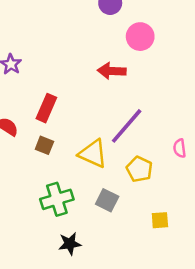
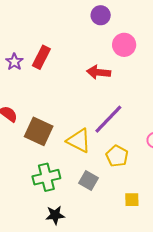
red rectangle: (46, 108) -> (41, 57), moved
brown square: (44, 145) -> (39, 131), size x1.8

